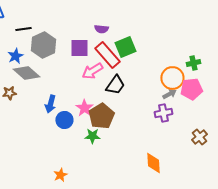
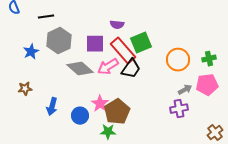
black line: (23, 29) -> (46, 17), moved
gray diamond: (26, 73) -> (80, 69), moved
orange circle: (172, 78) -> (178, 60), moved
black trapezoid: (115, 85) -> (131, 69), moved
blue arrow: (50, 104) -> (52, 107), moved

